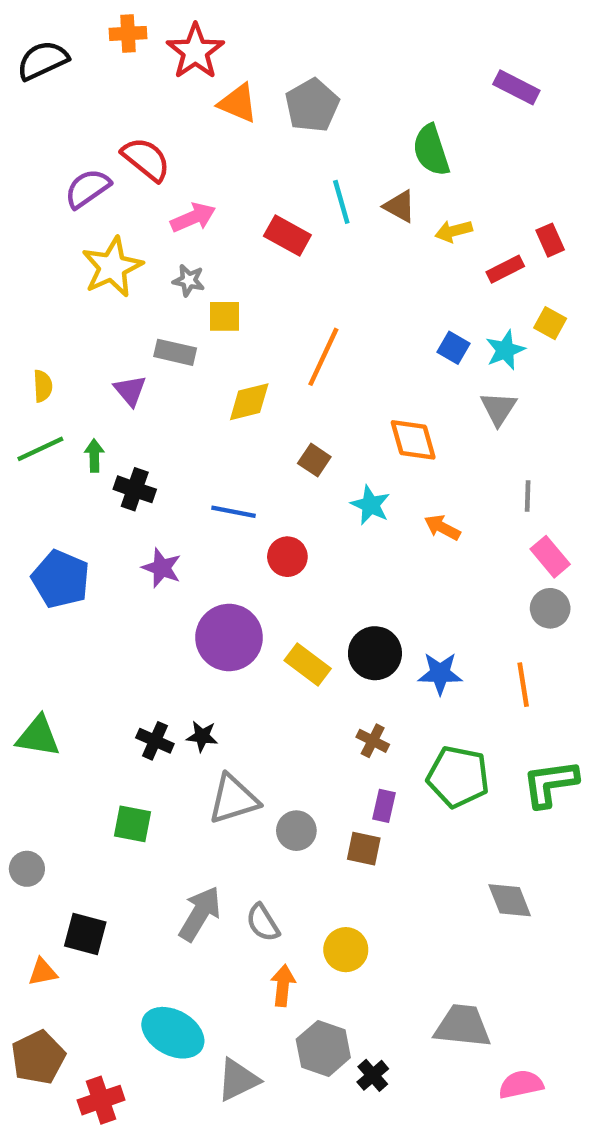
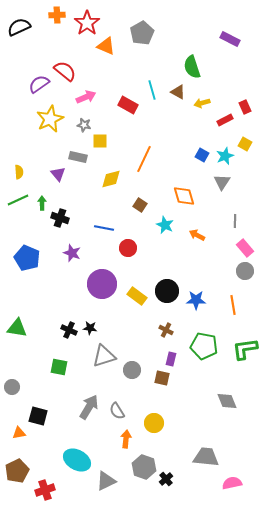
gray pentagon: (312, 105) -> (142, 33), moved

